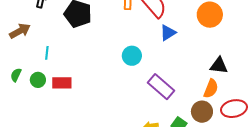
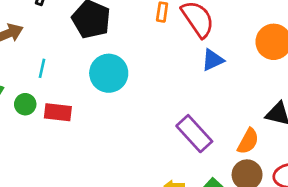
cyan circle: (132, 56) -> (109, 73), moved, size x1.4
orange semicircle: (211, 89) -> (248, 141), moved

